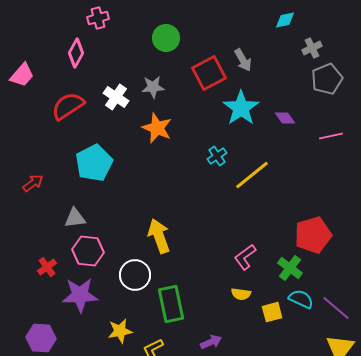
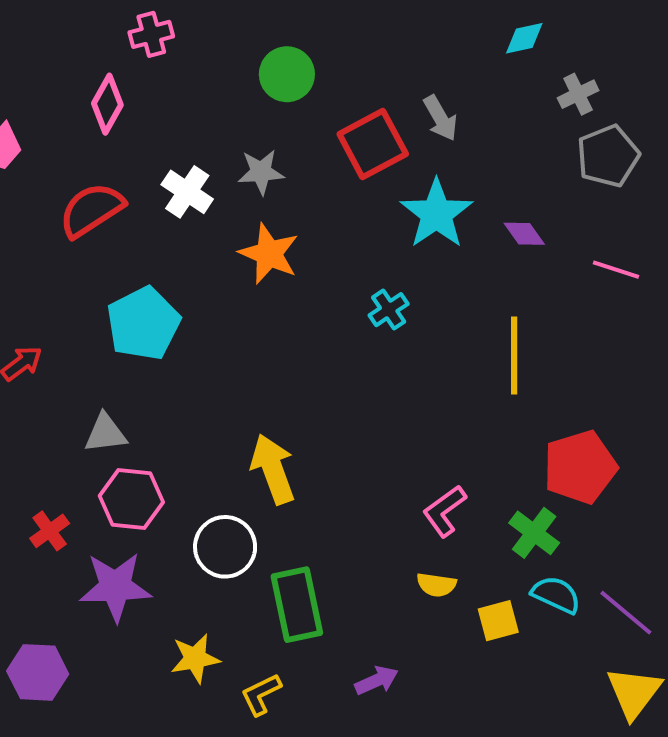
pink line: (331, 136) -> (616, 270), turned 30
yellow line: (252, 175) -> (514, 355), moved, turned -51

